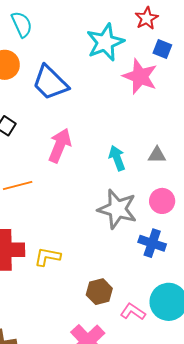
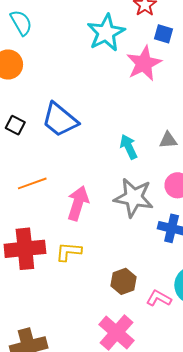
pink star: (140, 76) -> (144, 63), turned 30
blue trapezoid: (50, 83) -> (60, 120), moved
pink arrow: (60, 145) -> (78, 203), moved

